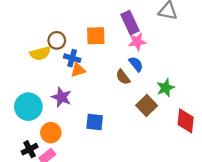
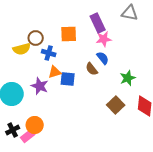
orange triangle: (78, 70) -> (55, 72), moved
brown square: (147, 105) -> (116, 105), moved
blue square: (95, 122) -> (68, 79), moved
orange circle: (51, 133) -> (35, 125), moved

